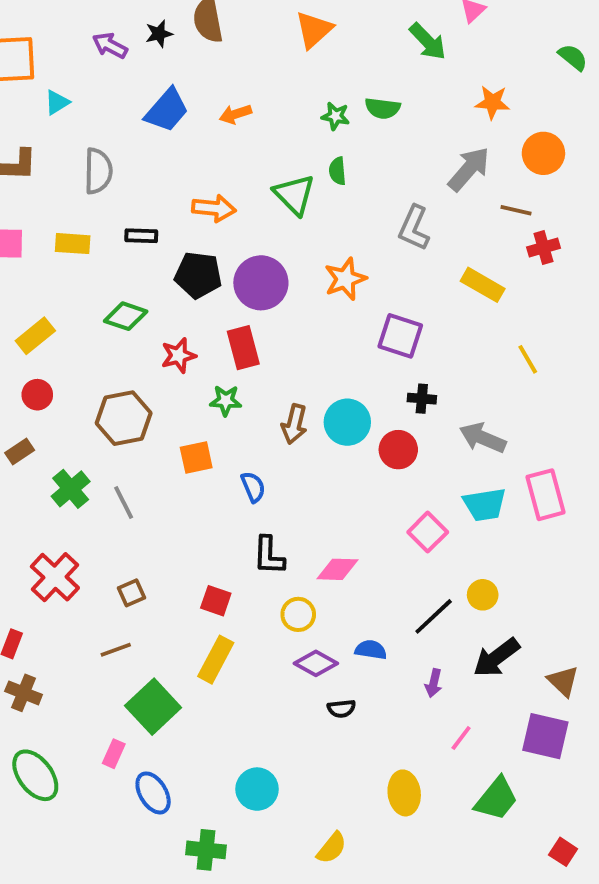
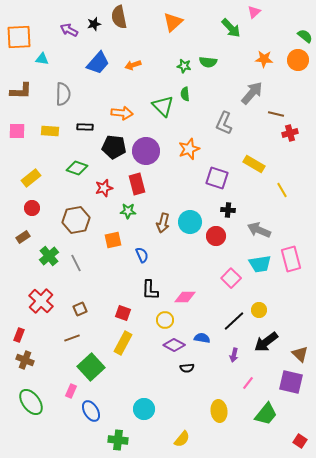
cyan triangle: (57, 102) -> (42, 59), turned 40
orange circle: (543, 153) -> (298, 60), moved
yellow rectangle: (483, 285) -> (254, 164), moved

